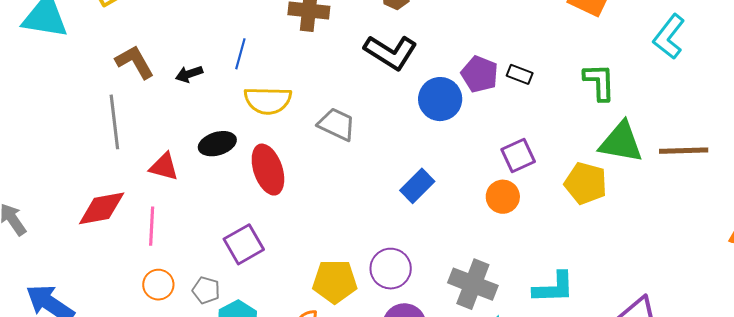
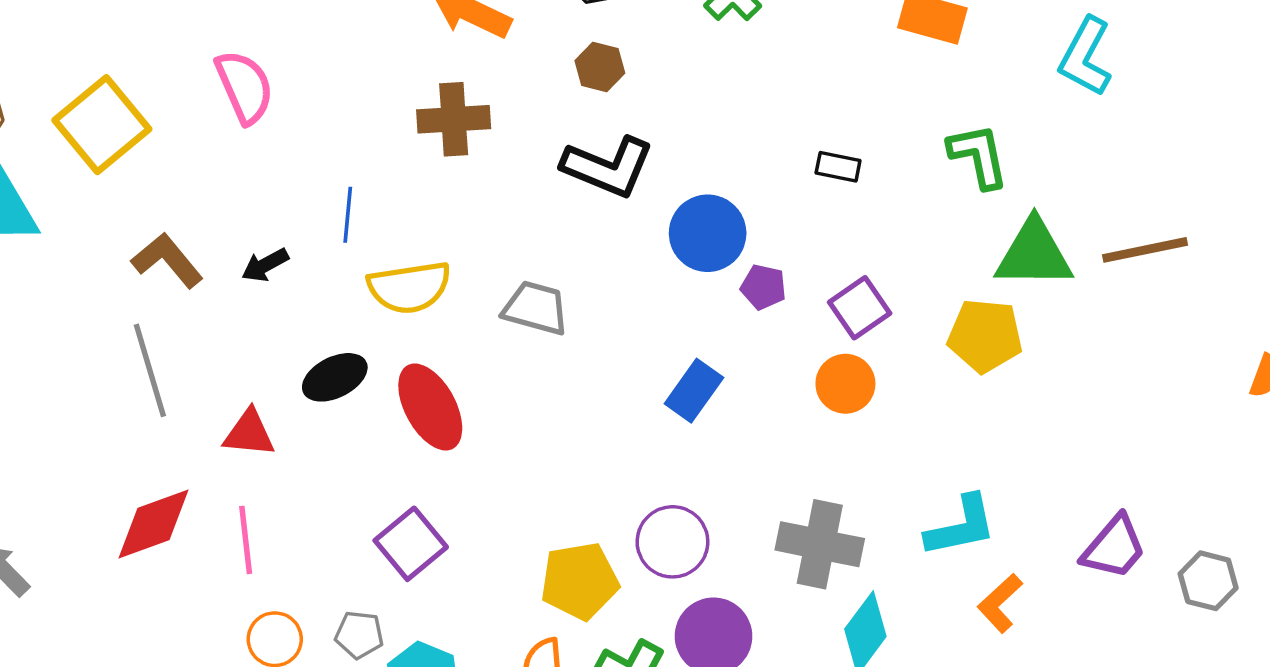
purple pentagon: (480, 74) -> (763, 287), moved, size x0.7

